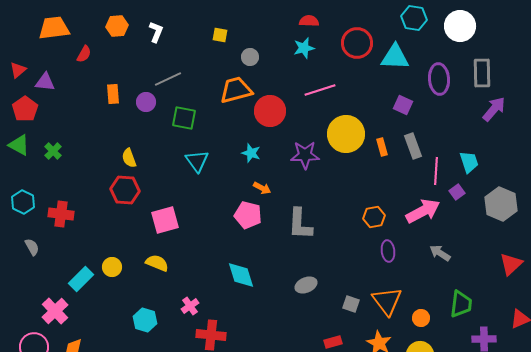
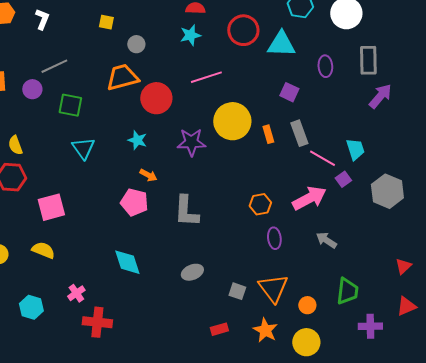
purple ellipse: (439, 79) -> (325, 66), size x0.7
pink line: (436, 171) -> (322, 158), turned -64
red triangle: (511, 264) -> (403, 266), moved, size x0.7

